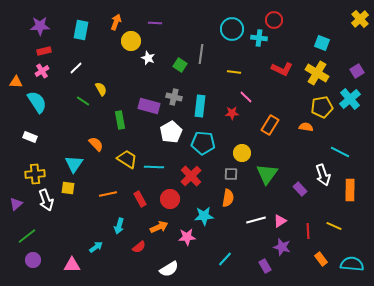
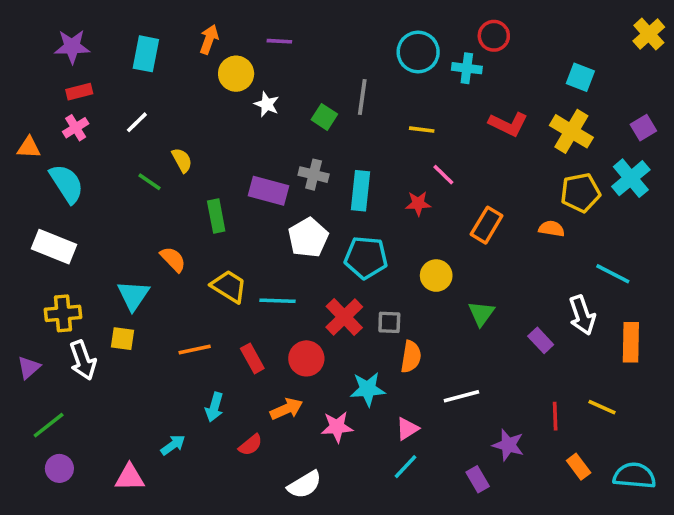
white rectangle: (30, 137) -> (54, 247), size x1.6
gray square: (231, 174) -> (389, 322), moved
green triangle: (267, 174) -> (481, 313), size x0.7
pink triangle: (280, 221) -> (407, 429), moved

